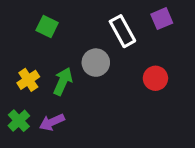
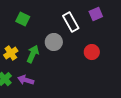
purple arrow: (52, 122) -> (26, 80), turned 42

